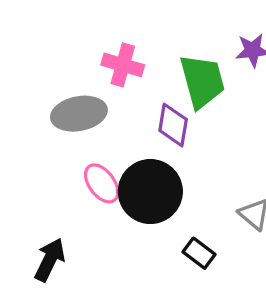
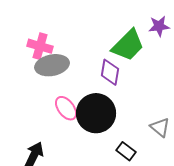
pink cross: (123, 65) -> (40, 46), moved
green trapezoid: (202, 81) -> (128, 45), turned 60

